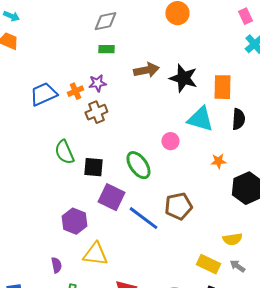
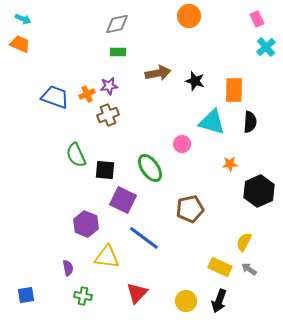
black star: (183, 78) -> (195, 81), size x0.7
blue trapezoid: (43, 94) -> (55, 97), turned 44
blue line: (143, 218) -> (144, 238), moved
yellow semicircle: (232, 239) -> (244, 242), turned 126

